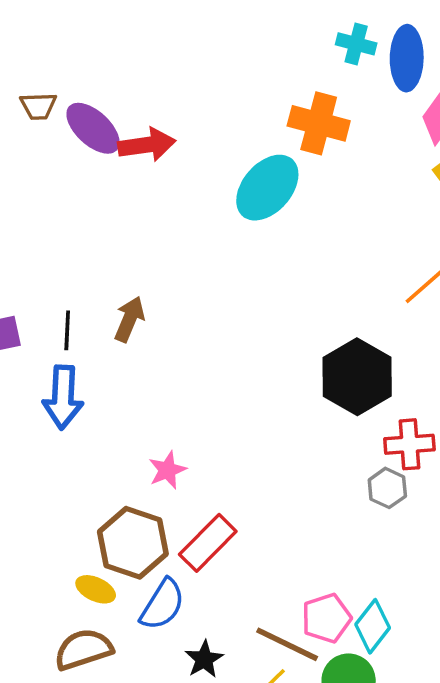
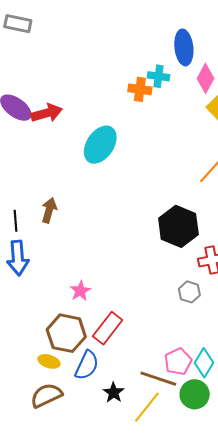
cyan cross: (356, 44) -> (159, 76), moved
orange cross: (319, 123) -> (140, 89), size x0.7
cyan ellipse: (267, 188) -> (100, 145), moved
gray hexagon: (387, 488) -> (189, 292), moved

